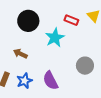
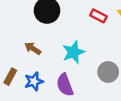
cyan star: (55, 38) -> (73, 52), moved

